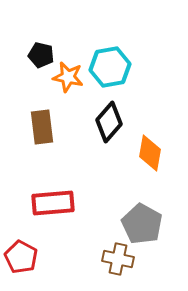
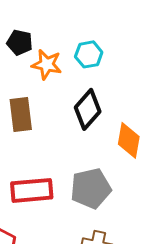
cyan hexagon: (110, 67) -> (89, 54), size x0.7
gray pentagon: (142, 224) -> (91, 188), moved, turned 30

